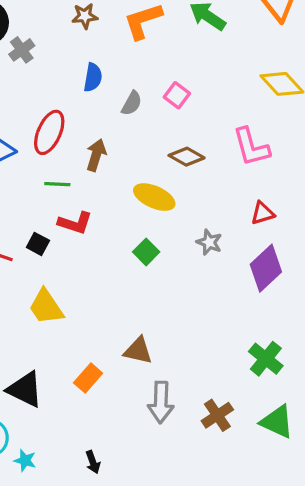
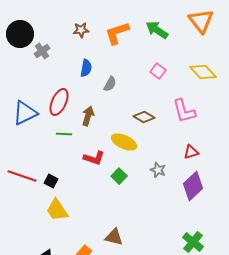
pink square: (177, 95) -> (158, 71), moved
red L-shape: (75, 223) -> (94, 158), moved
black square: (38, 244) -> (51, 181), moved

